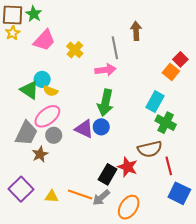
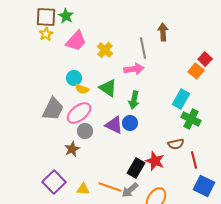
green triangle: (29, 90) -> (108, 88), moved
green arrow: (105, 103) -> (134, 100), size x0.7
gray trapezoid: (26, 133) -> (53, 109), moved
brown semicircle: (150, 149) -> (176, 144), size x0.7

